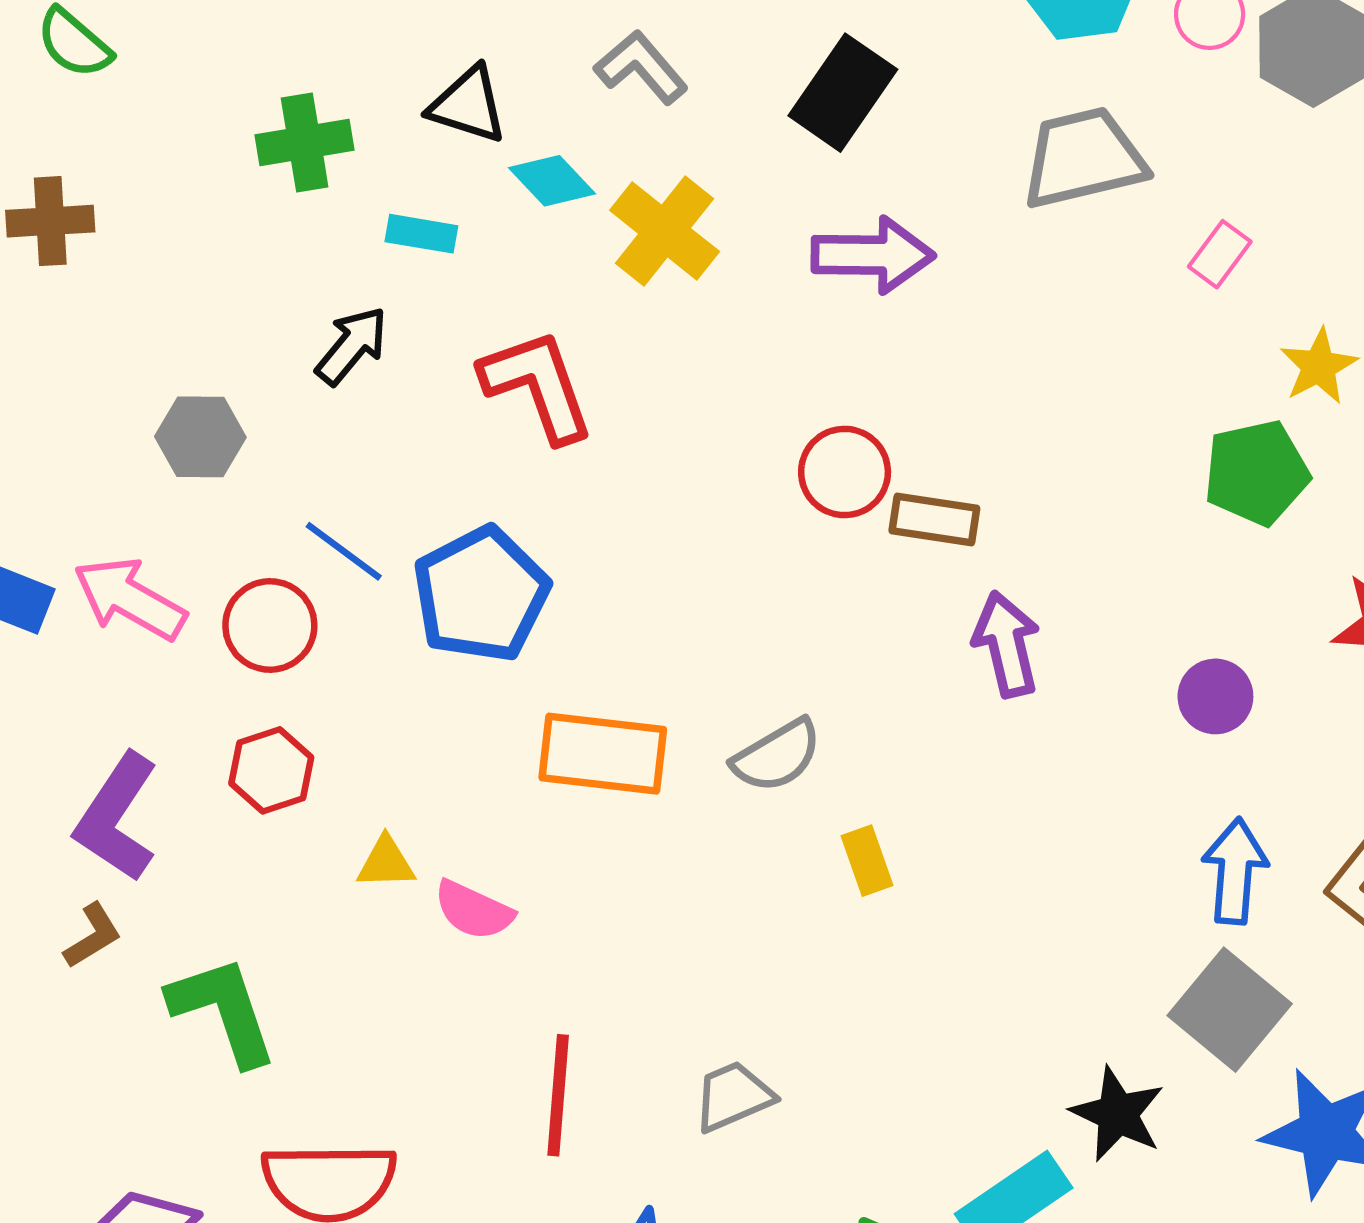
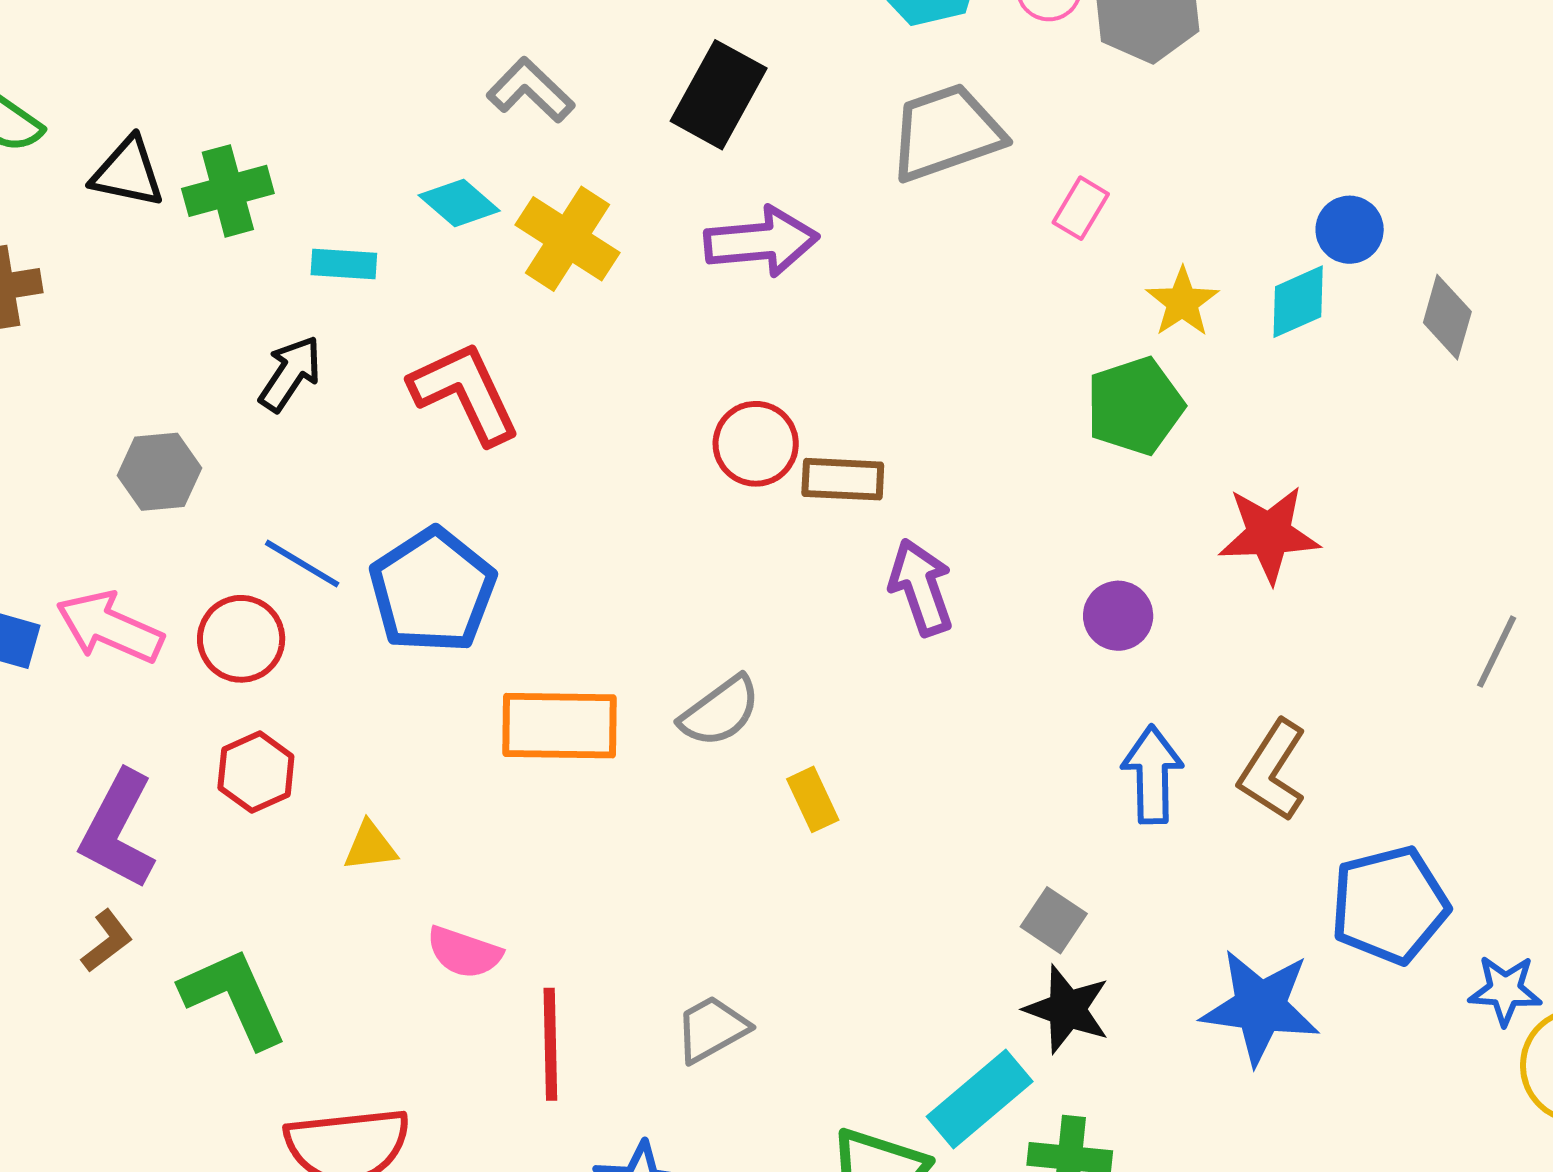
black triangle: (468, 105) -> (128, 172), moved
pink semicircle: (474, 910) -> (464, 952), moved
gray square: (1230, 1010) -> (1054, 920), moved, size x0.6

